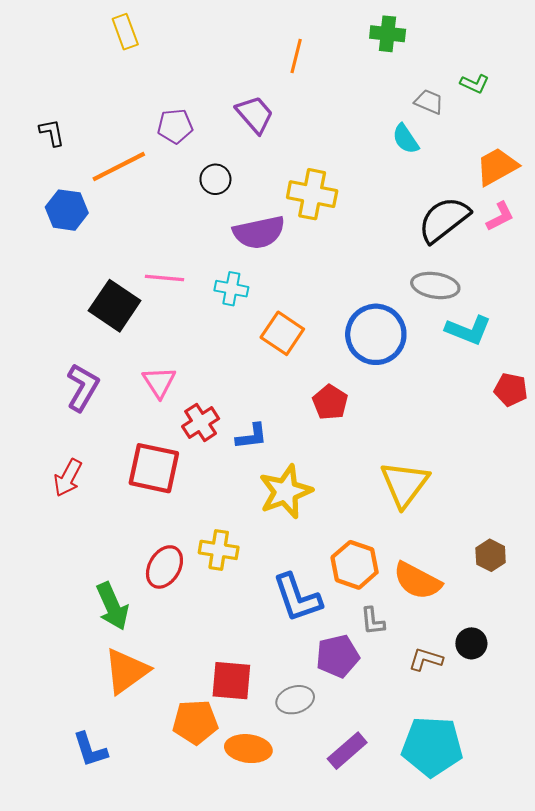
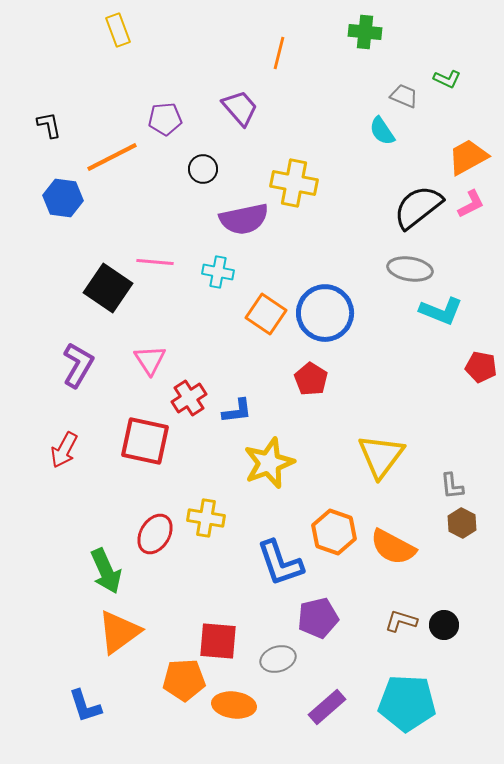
blue circle: (376, 334) -> (325, 313), moved
gray L-shape: (373, 621) -> (452, 486), moved
black circle: (471, 643) -> (444, 625), moved

